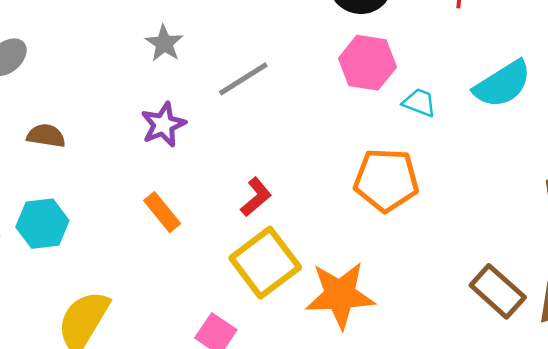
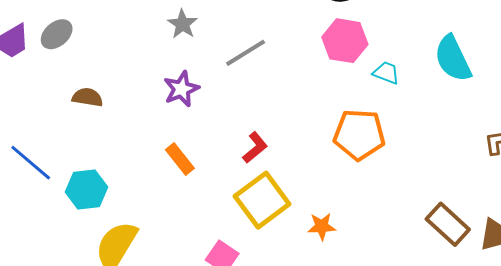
cyan semicircle: (503, 84) -> (453, 59), turned 96
cyan hexagon: (42, 224) -> (86, 189), moved
orange star: (340, 295) -> (322, 226), size x0.5

